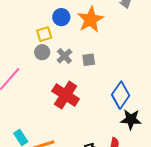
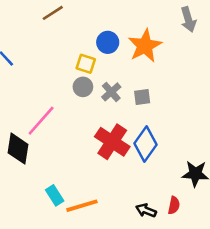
yellow square: (44, 34) -> (86, 64), turned 35
blue diamond: (121, 95) -> (146, 144), moved

